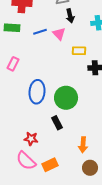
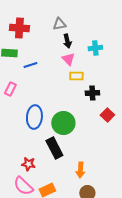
blue line: (40, 32) -> (30, 65), moved
pink triangle: (59, 34) -> (68, 59), moved
black rectangle: (57, 123) -> (54, 148), size x1.5

